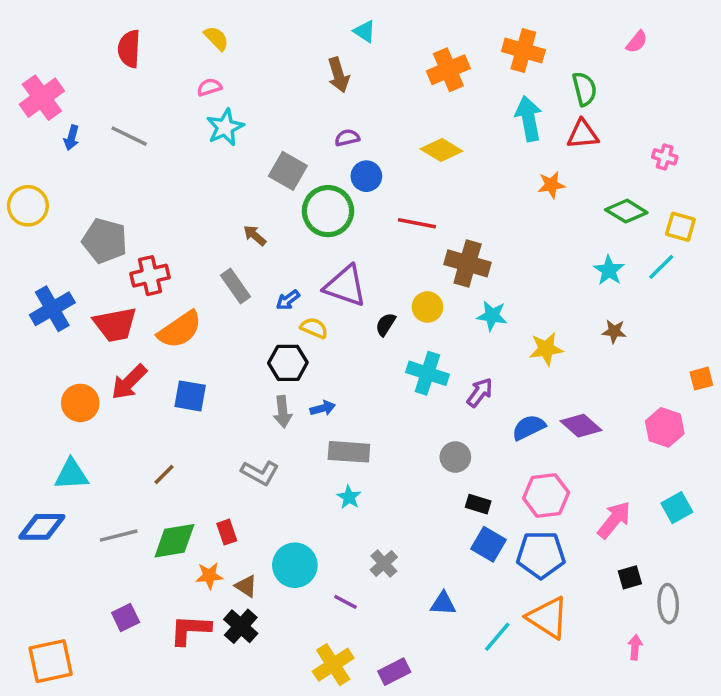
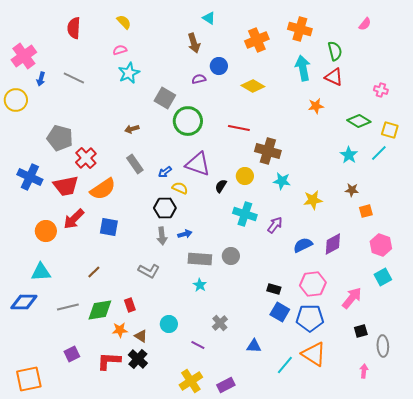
red triangle: (583, 134) -> (334, 77), turned 30
blue circle: (366, 176) -> (219, 66), moved
yellow circle: (28, 206) -> (16, 100), moved
brown arrow: (255, 235) -> (132, 129), moved, turned -56
red cross: (150, 276) -> (86, 158), turned -30
blue cross: (52, 309) -> (30, 177), turned -35
orange square: (701, 379) -> (366, 211), moved
purple diamond: (581, 426) -> (333, 244), turned -70
gray circle: (455, 457) -> (231, 256), moved
cyan square: (677, 508) -> (383, 277), moved
cyan circle: (295, 565) -> (169, 324), size x0.7

